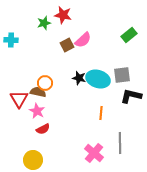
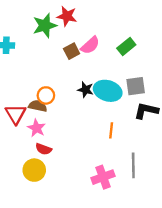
green star: (44, 23) -> (45, 25), size x1.5
green rectangle: (129, 35) -> (126, 46), moved
red semicircle: (43, 129) -> (44, 149), turned 48
pink cross: (94, 153) -> (103, 177), turned 30
yellow circle: (33, 160) -> (34, 170), moved

